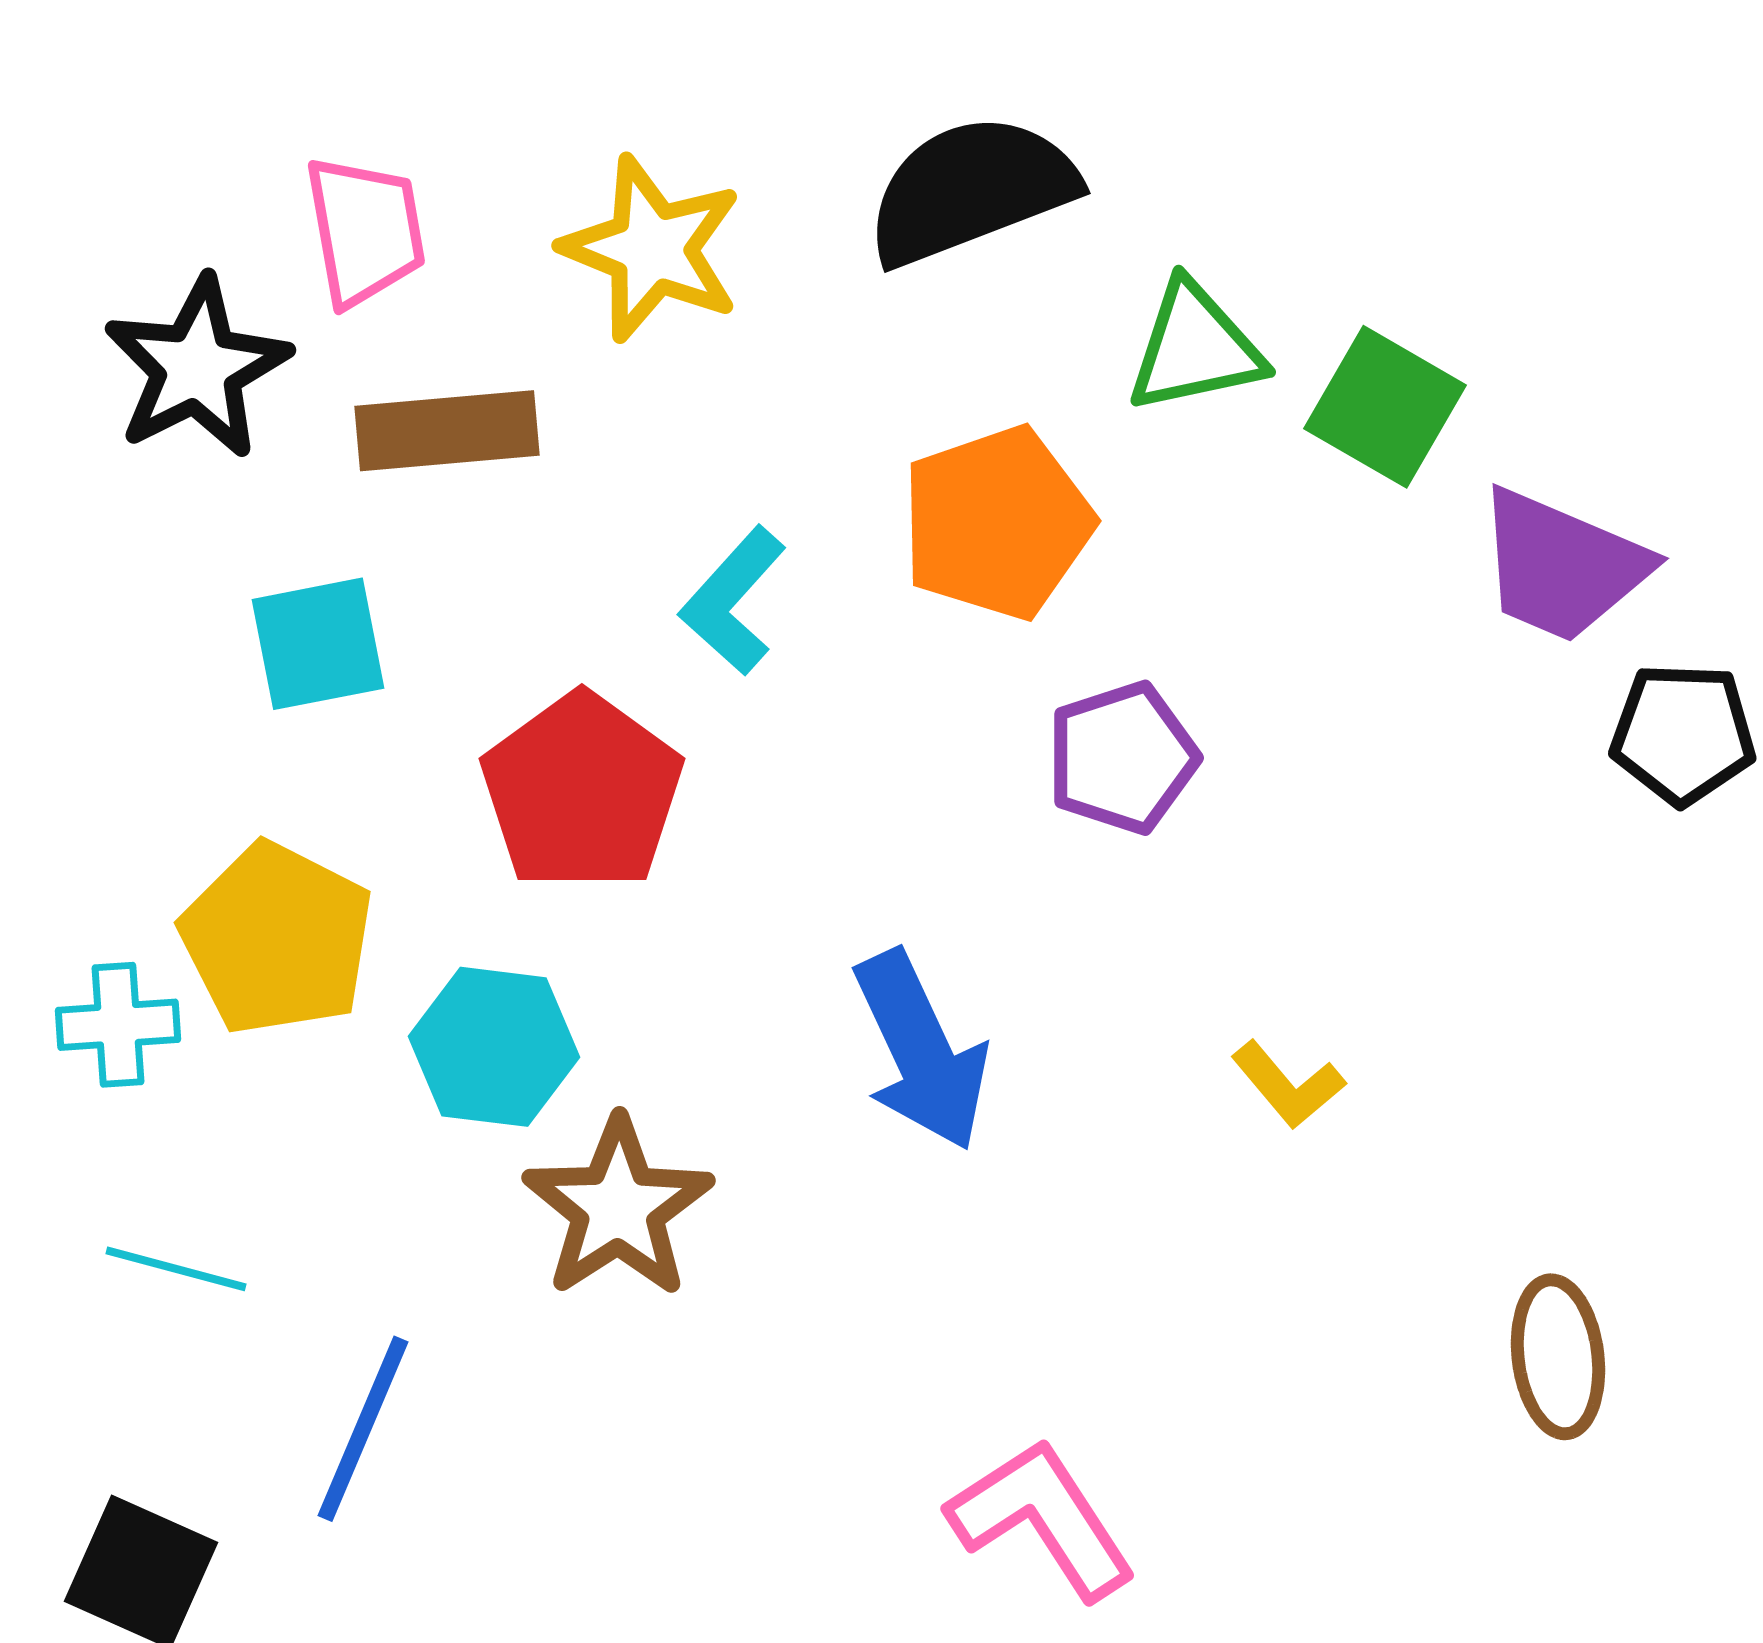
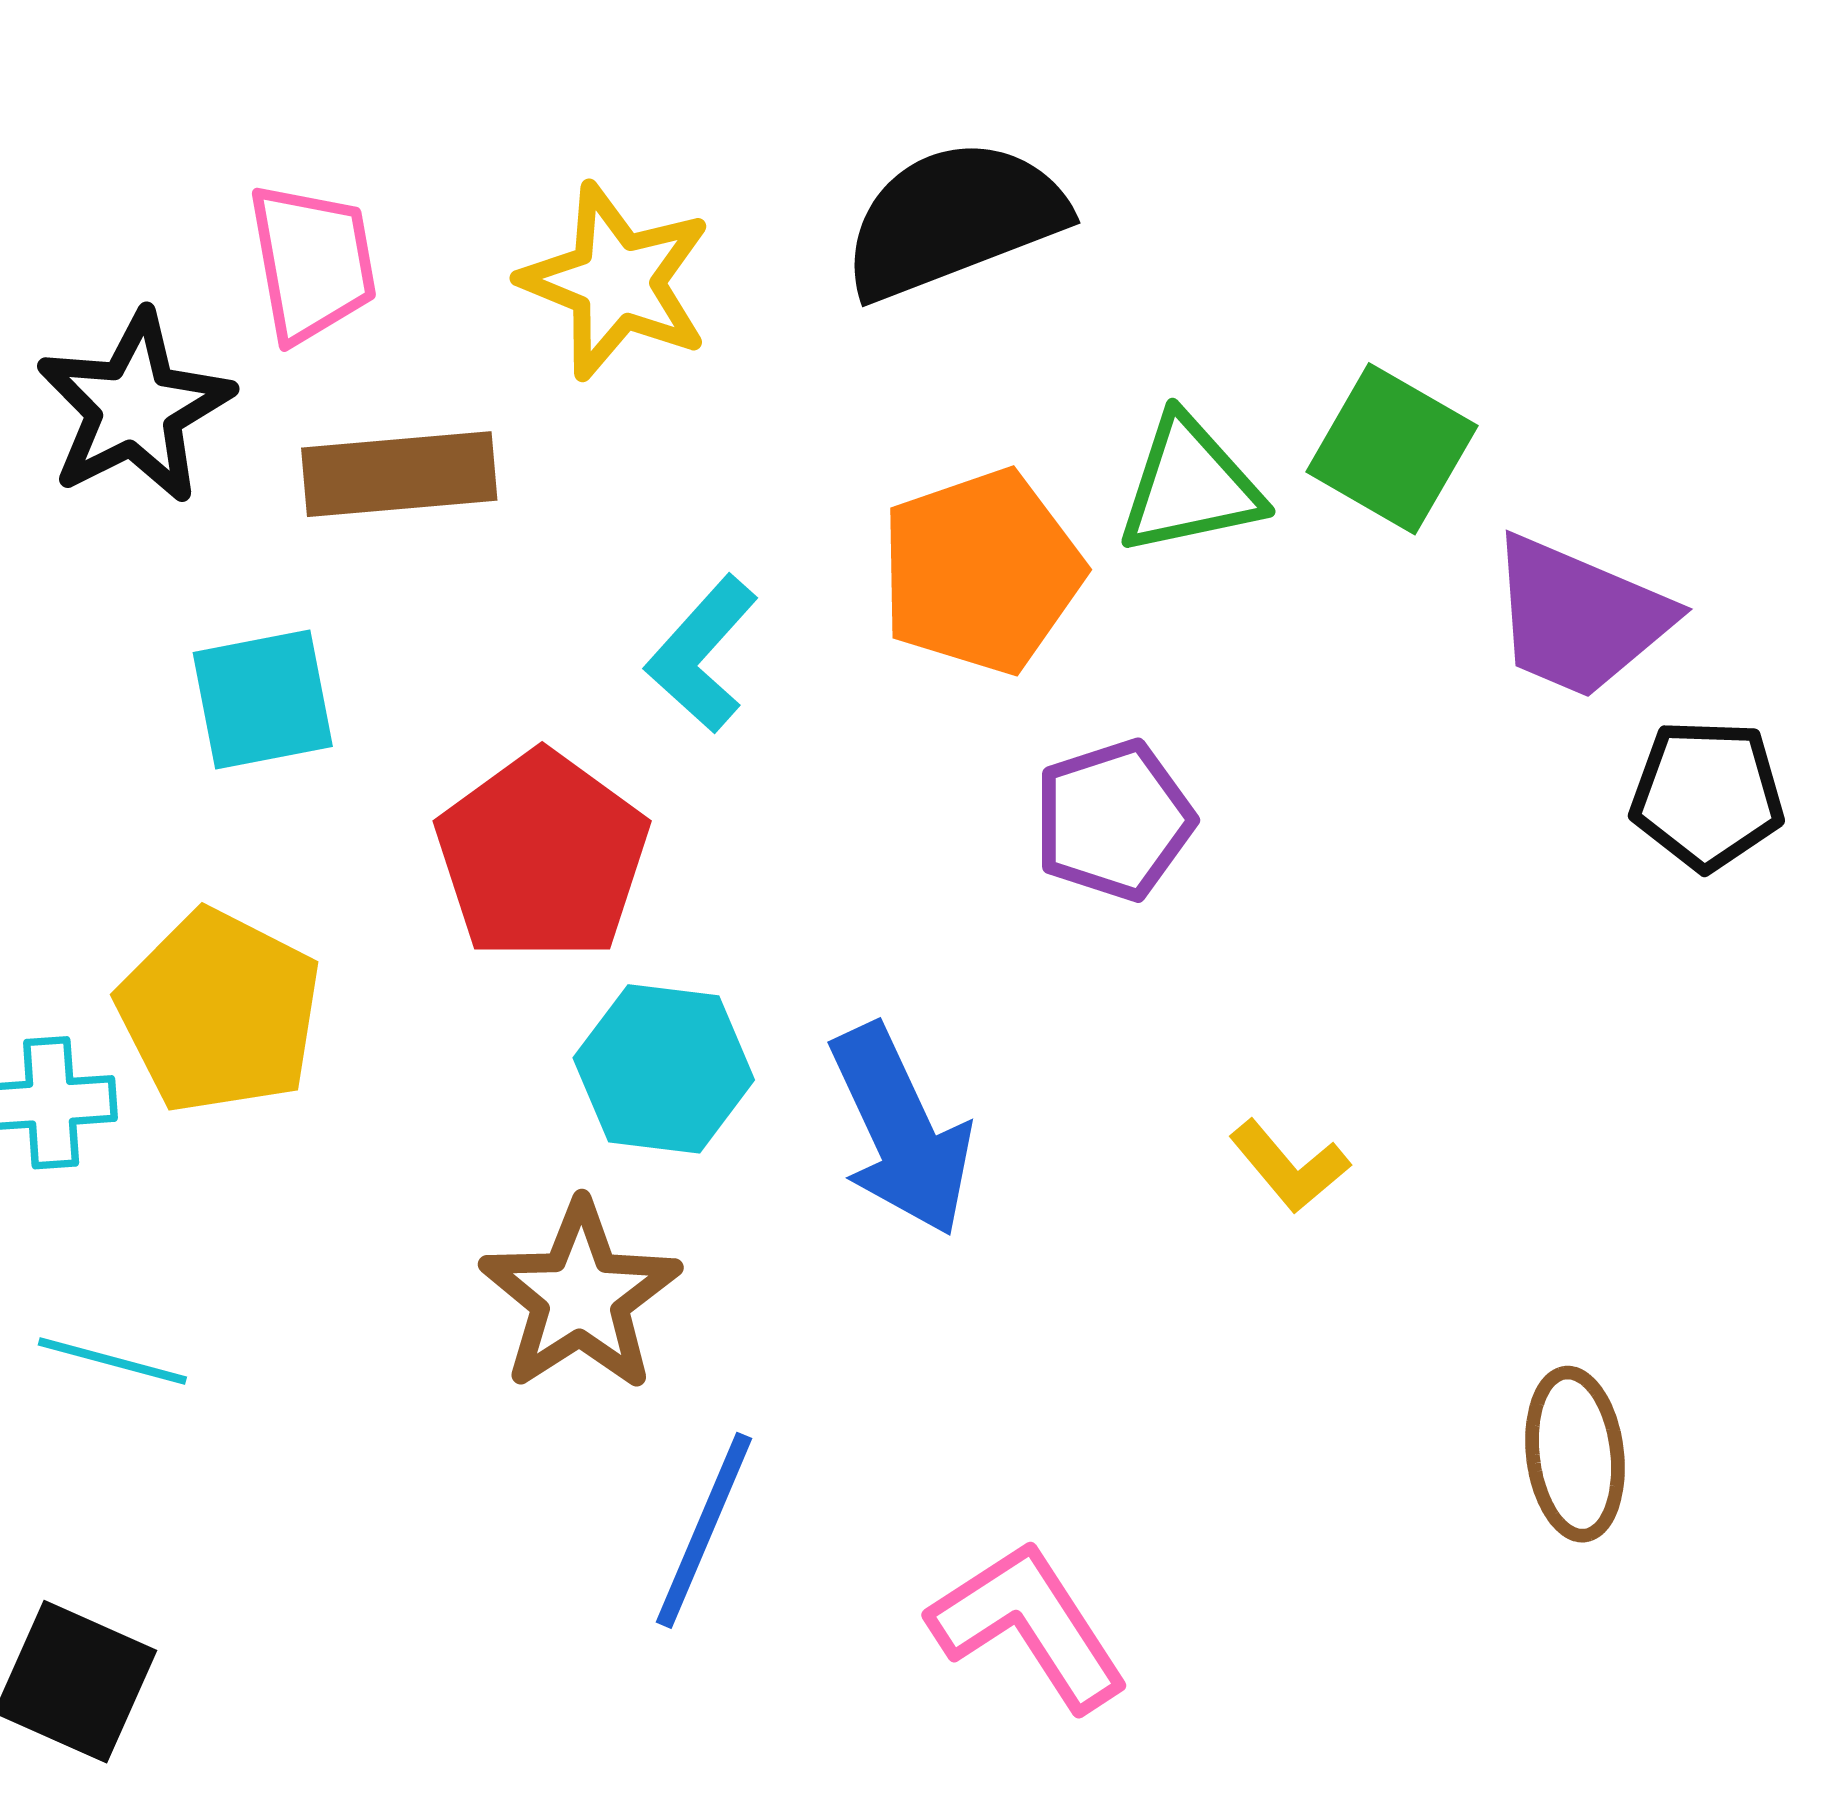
green triangle: (1195, 348) -> (1190, 486), moved
cyan hexagon: (494, 1047) -> (664, 1069), moved
blue line: (363, 1429) -> (704, 1530), moved

